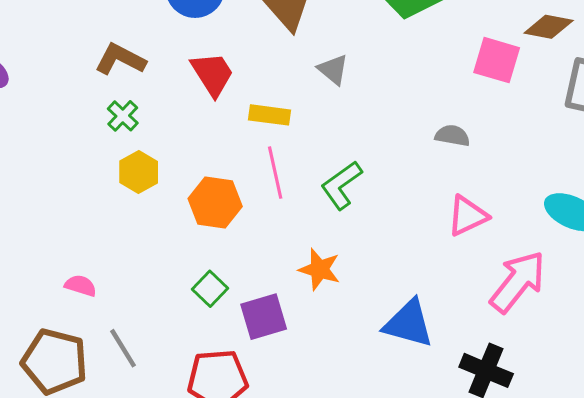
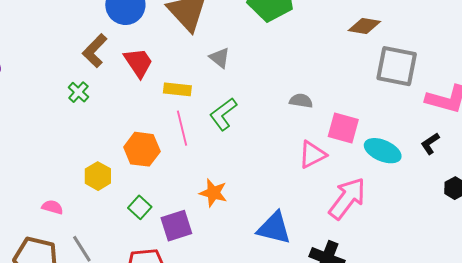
brown L-shape: (120, 59) -> (95, 51), moved, turned -72
pink square: (497, 60) -> (343, 128), moved
yellow hexagon: (139, 172) -> (98, 176), moved
green L-shape: (341, 185) -> (223, 114), moved

